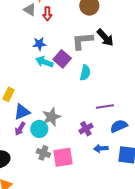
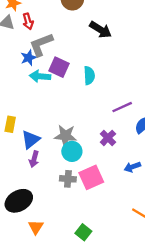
gray L-shape: (82, 41) -> (41, 45), moved
gray star: (51, 117) -> (65, 136), turned -30
cyan circle: (39, 129) -> (72, 151), moved
blue arrow: (101, 148) -> (132, 167), moved

